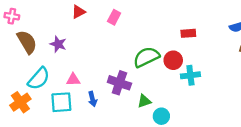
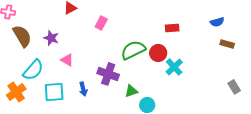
pink rectangle: (114, 17) -> (101, 23), moved
cyan cross: (190, 75) -> (174, 67), turned -36
pink triangle: (73, 80) -> (67, 60), moved, turned 32

